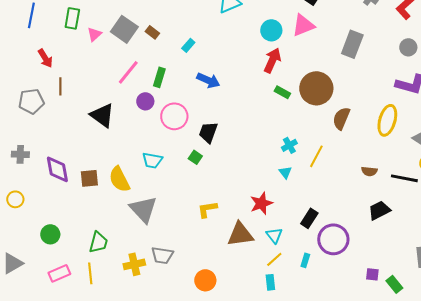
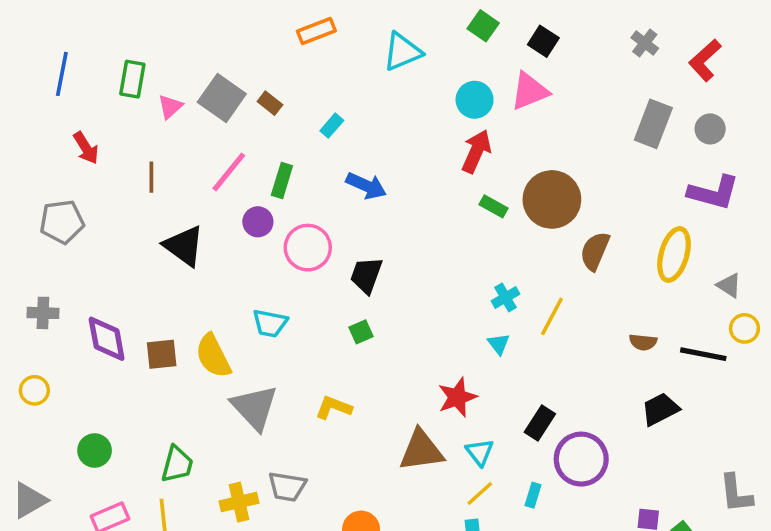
gray rectangle: (352, 44) -> (653, 124), moved
brown line: (60, 86) -> (151, 177), moved
green square: (195, 157) -> (361, 332), moved, turned 32
yellow L-shape: (207, 209) -> (334, 408), moved, turned 30

